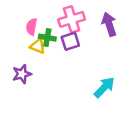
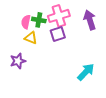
green cross: (47, 38) -> (39, 20), moved

